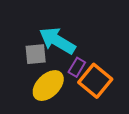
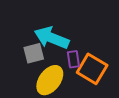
purple rectangle: (77, 67) -> (73, 59), turned -30

